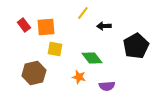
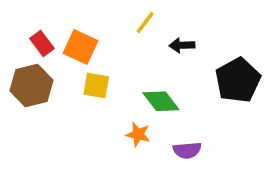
orange square: (46, 27) -> (80, 47), turned 30
brown hexagon: (34, 73) -> (31, 86), moved

